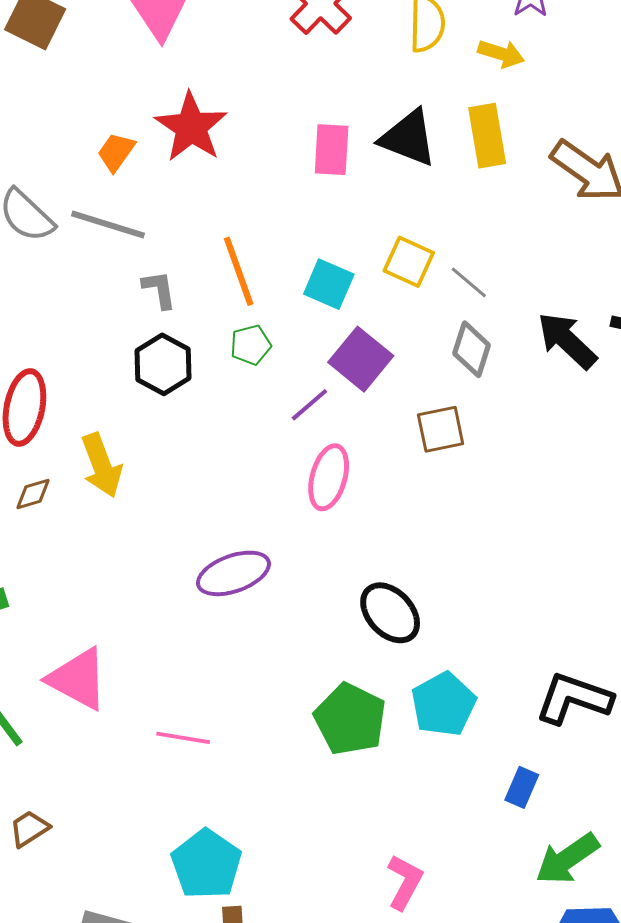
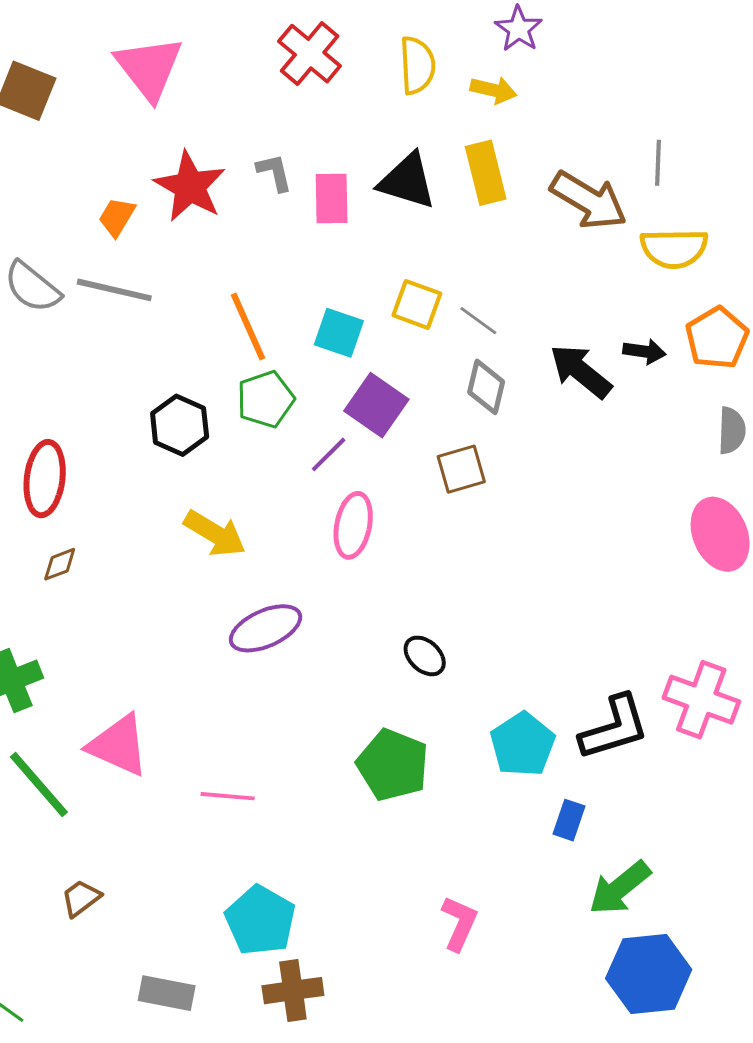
gray L-shape: (159, 290) -> (274, 172), moved
green pentagon: (251, 345) -> (266, 399), size x1.4
yellow arrow: (102, 465) -> (215, 534), moved, turned -34
black ellipse: (390, 613) -> (425, 656), size x0.7
black L-shape: (574, 699) -> (614, 728), turned 148
cyan pentagon: (443, 704) -> (523, 744), moved

